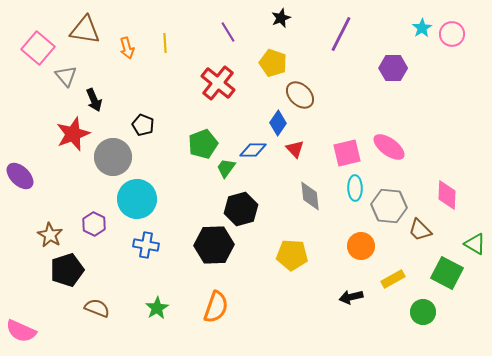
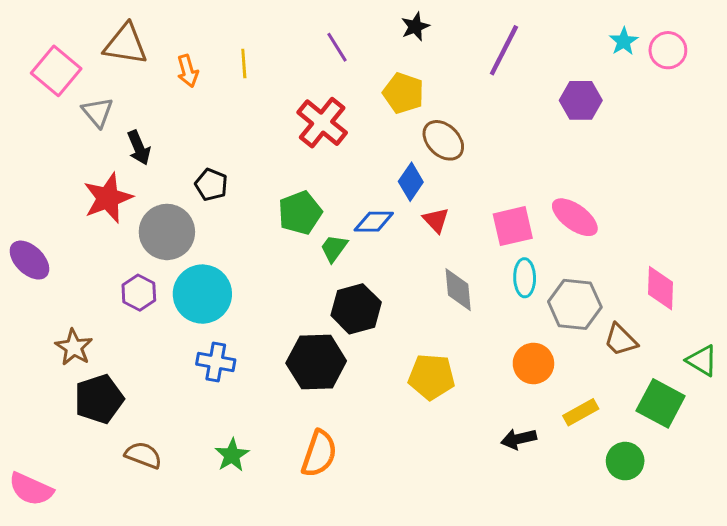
purple hexagon: (94, 224) -> (139, 293), moved

